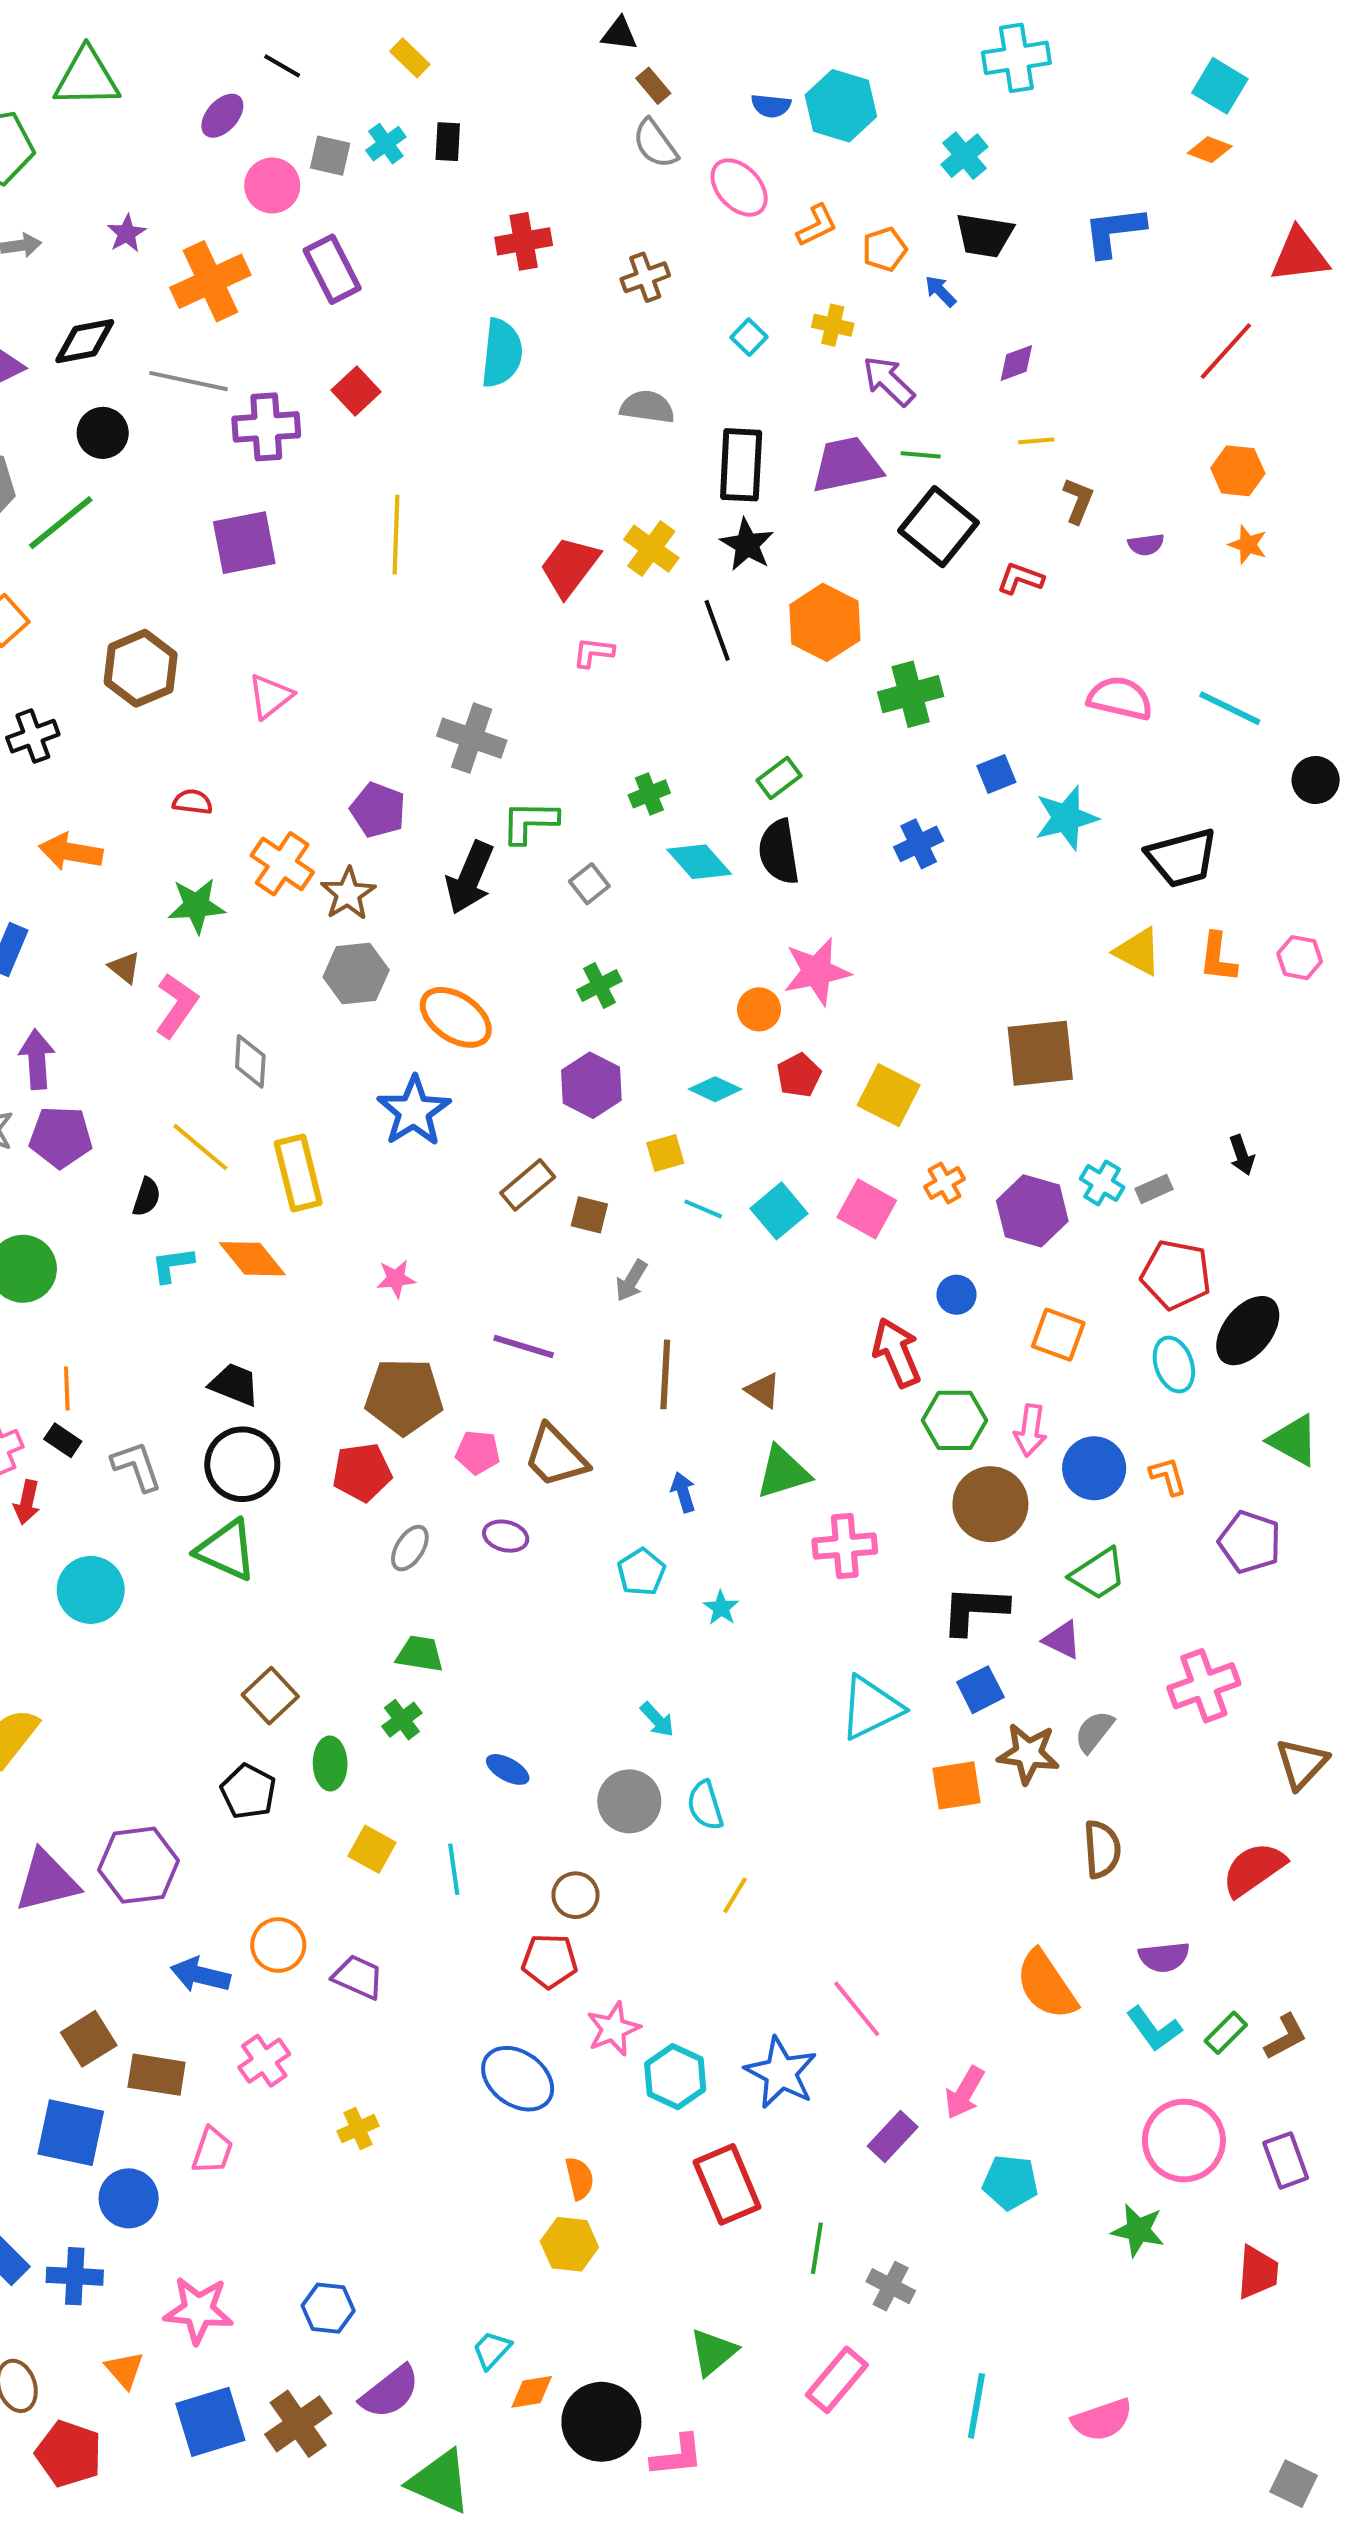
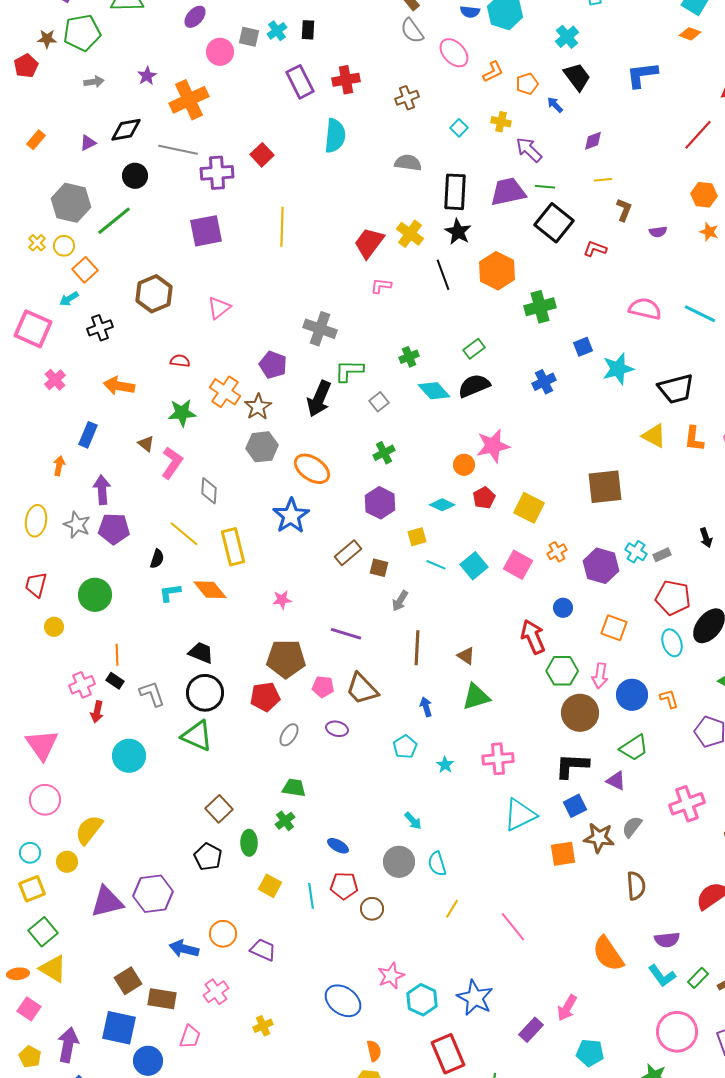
black trapezoid: (984, 235) -> (577, 77), turned -136
purple rectangle: (332, 269) -> (300, 82), moved
black semicircle: (779, 852) -> (474, 386), turned 76
pink cross: (845, 1546) -> (498, 759), moved
red pentagon: (550, 1961) -> (344, 886), moved
pink line: (857, 2009) -> (513, 927), moved

